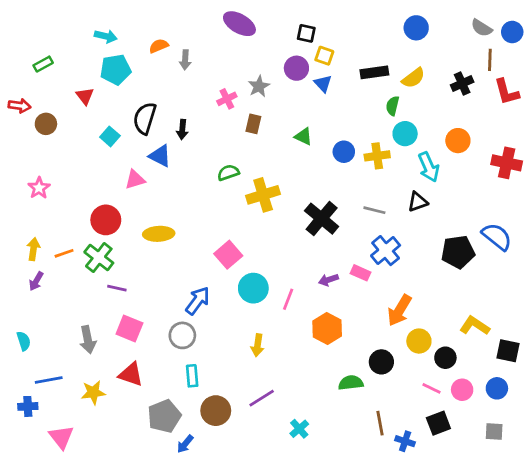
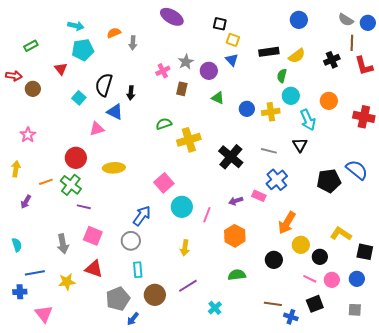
purple circle: (296, 68) -> (209, 71), moved
black triangle: (418, 202) -> (300, 145), turned -42
yellow arrow: (33, 249) -> (16, 169), moved
green semicircle: (351, 383) -> (237, 275), moved
brown line: (380, 423) -> (273, 304), turned -72

